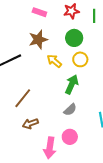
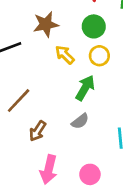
brown arrow: (30, 124) -> (38, 131), moved, turned -42
pink circle: (70, 137) -> (90, 174), moved

